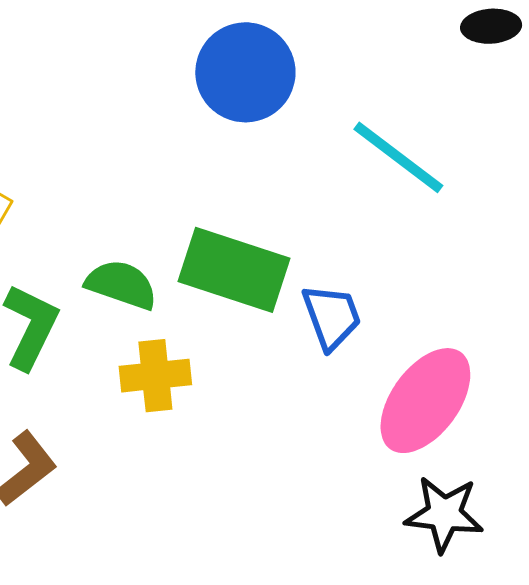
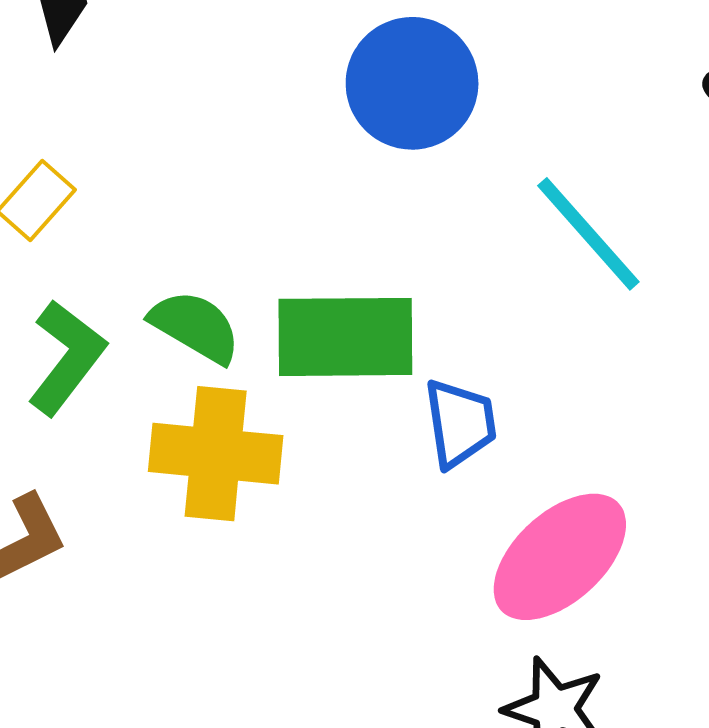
green rectangle: (234, 270) -> (345, 337), turned -30
yellow cross: (155, 376) -> (216, 454), size x1.4

